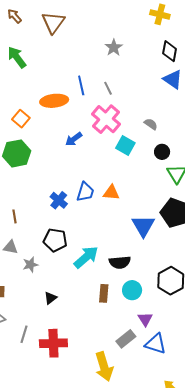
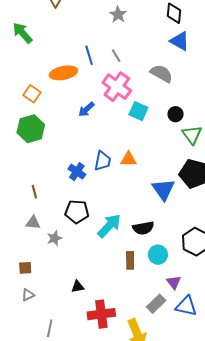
gray semicircle: (151, 124) -> (162, 73), moved, size x1.6
black triangle: (50, 298) -> (78, 287), moved, turned 32
gray line: (24, 334) -> (50, 328), moved
red cross: (53, 343) -> (101, 314), moved

